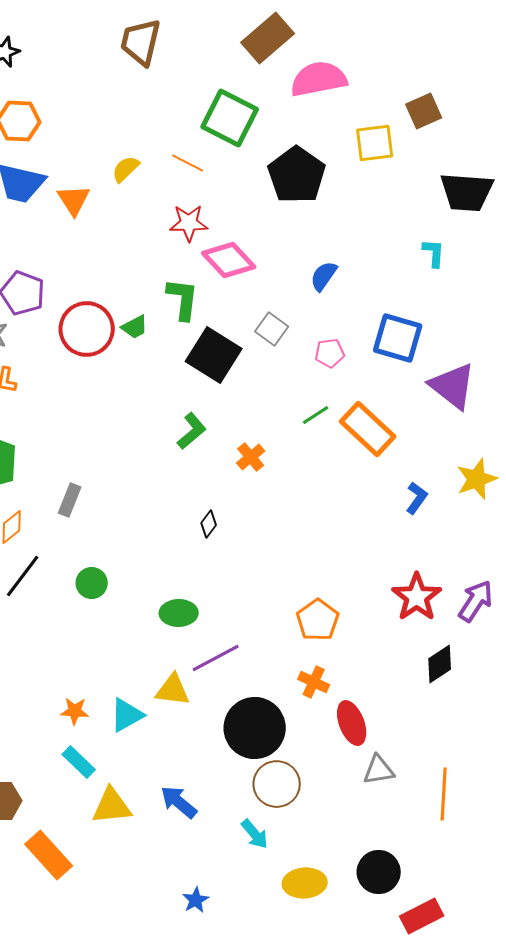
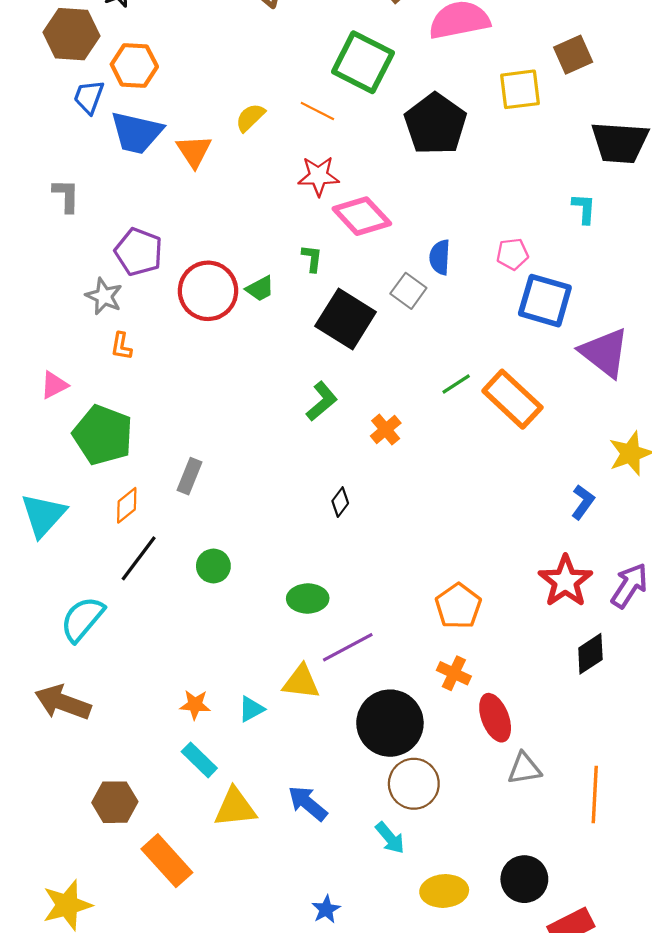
blue semicircle: (324, 276) -> (440, 257), moved, turned -32
green L-shape: (183, 299) -> (312, 258), size x0.6
pink pentagon: (330, 353) -> (512, 254), moved
blue L-shape: (417, 498) -> (583, 502), moved
cyan triangle: (127, 715) -> (251, 709), size x0.7

